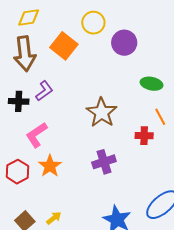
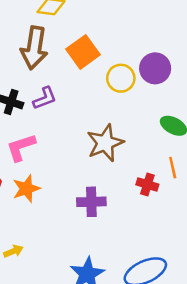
yellow circle: (93, 23) -> (121, 78), moved

